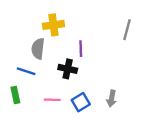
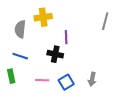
gray semicircle: (38, 49) -> (20, 29), moved

